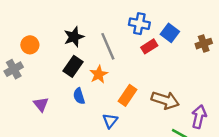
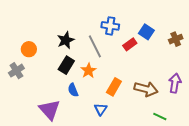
blue cross: (139, 24) -> (110, 26), moved
purple triangle: (41, 104) -> (50, 110), moved, size x1.6
purple arrow: (199, 117) -> (175, 83), moved

